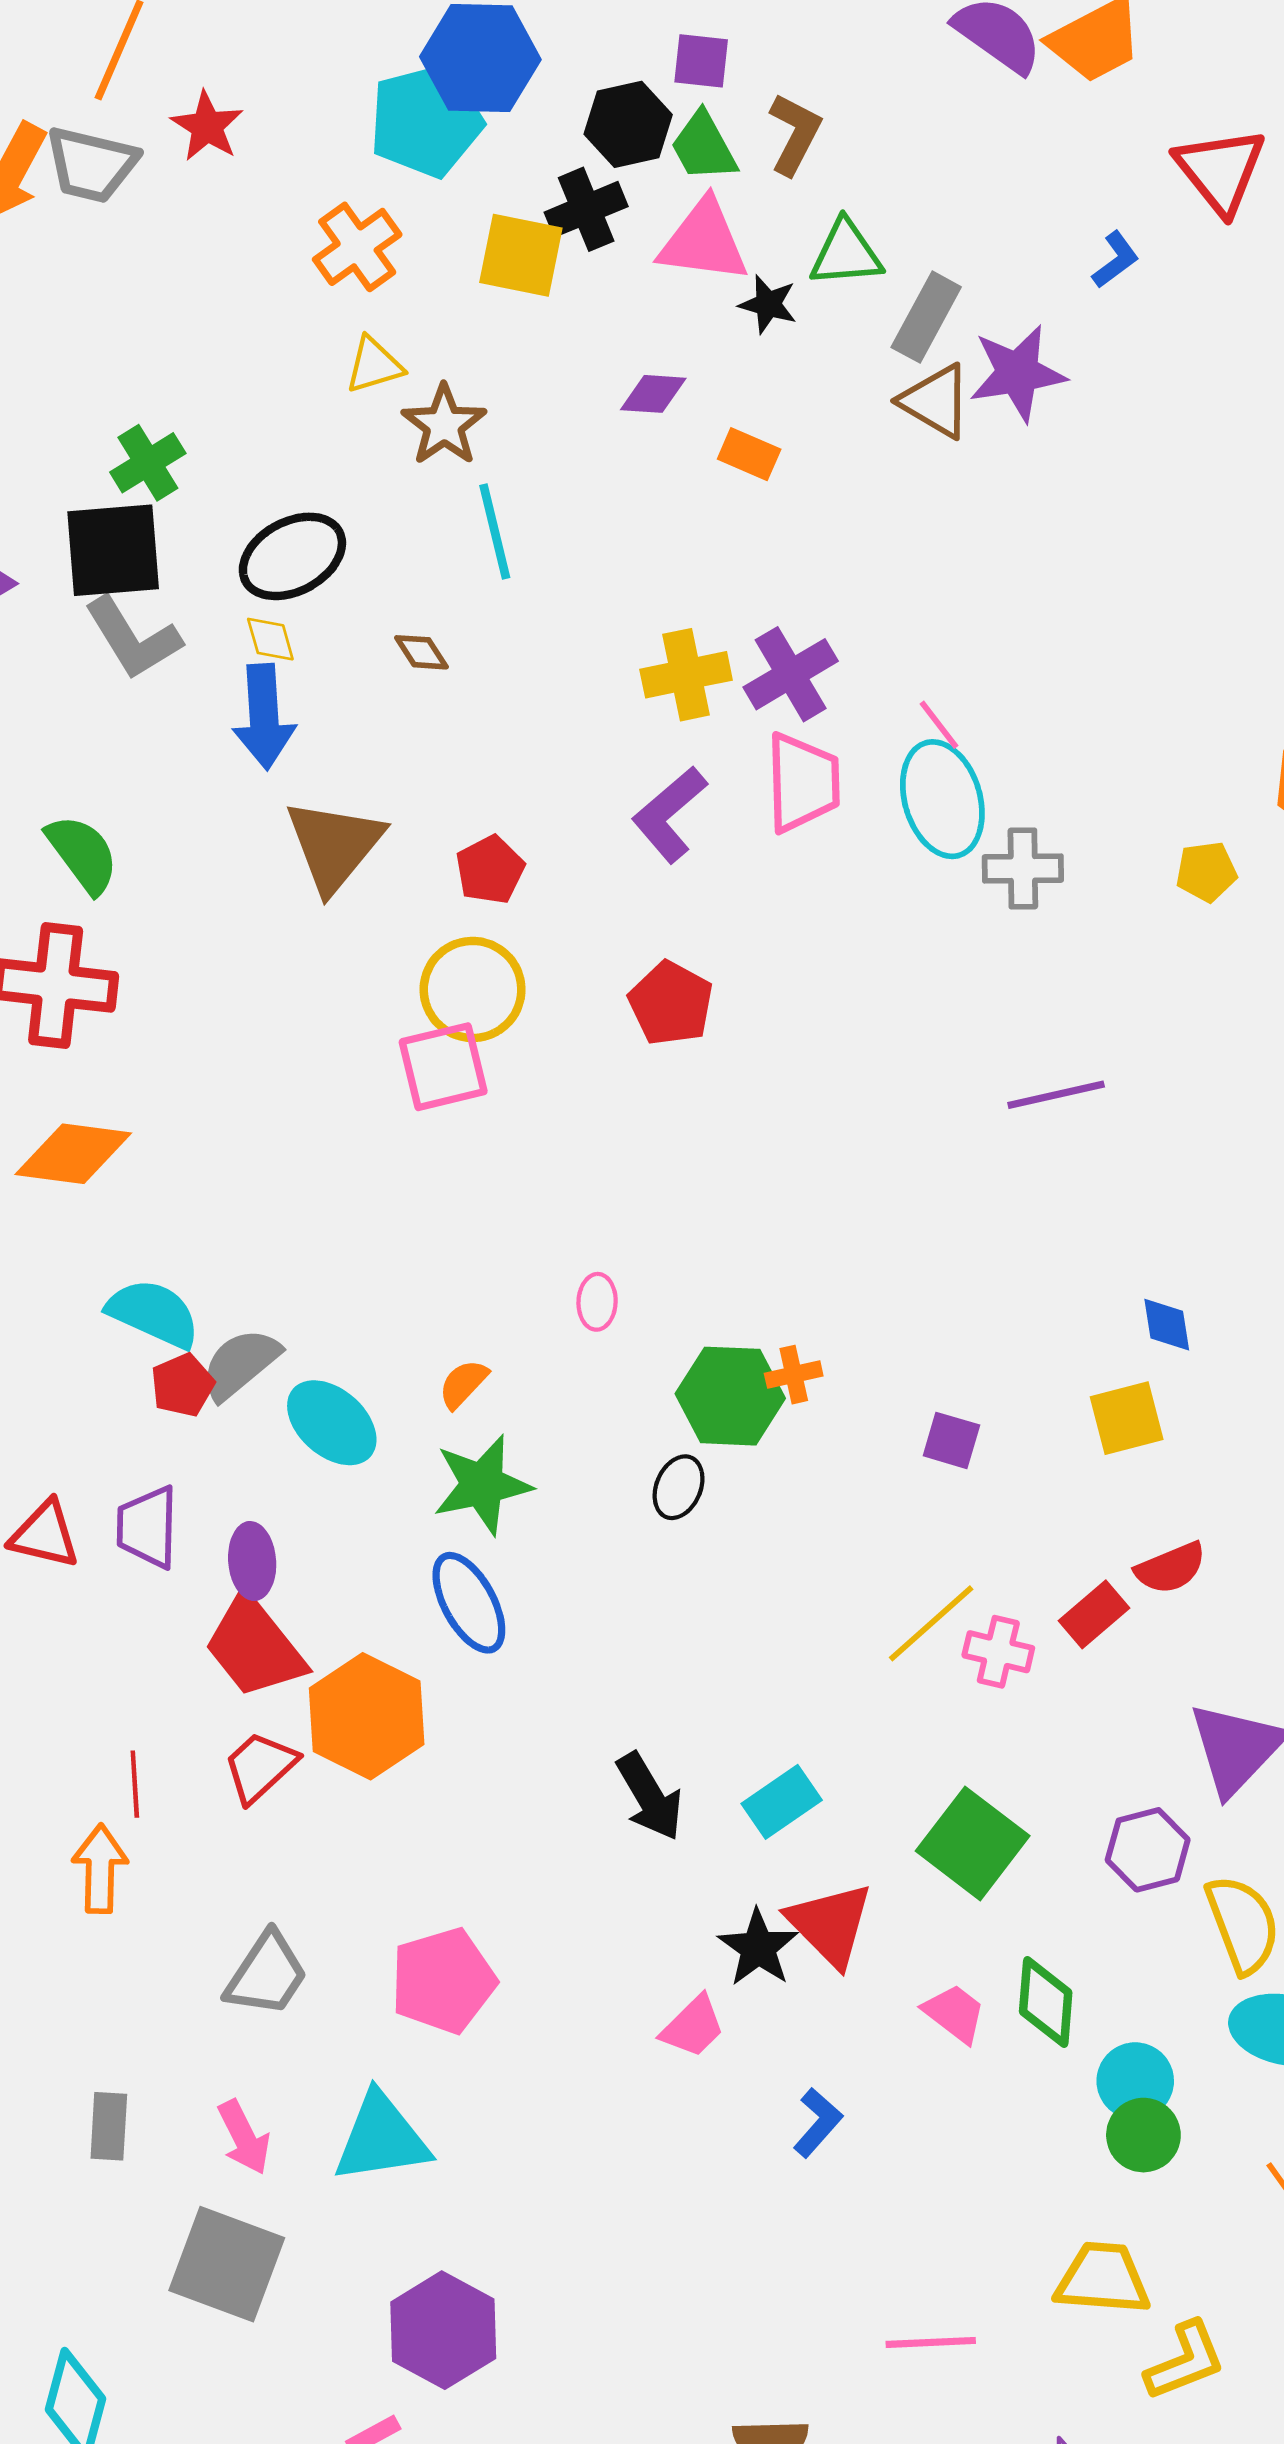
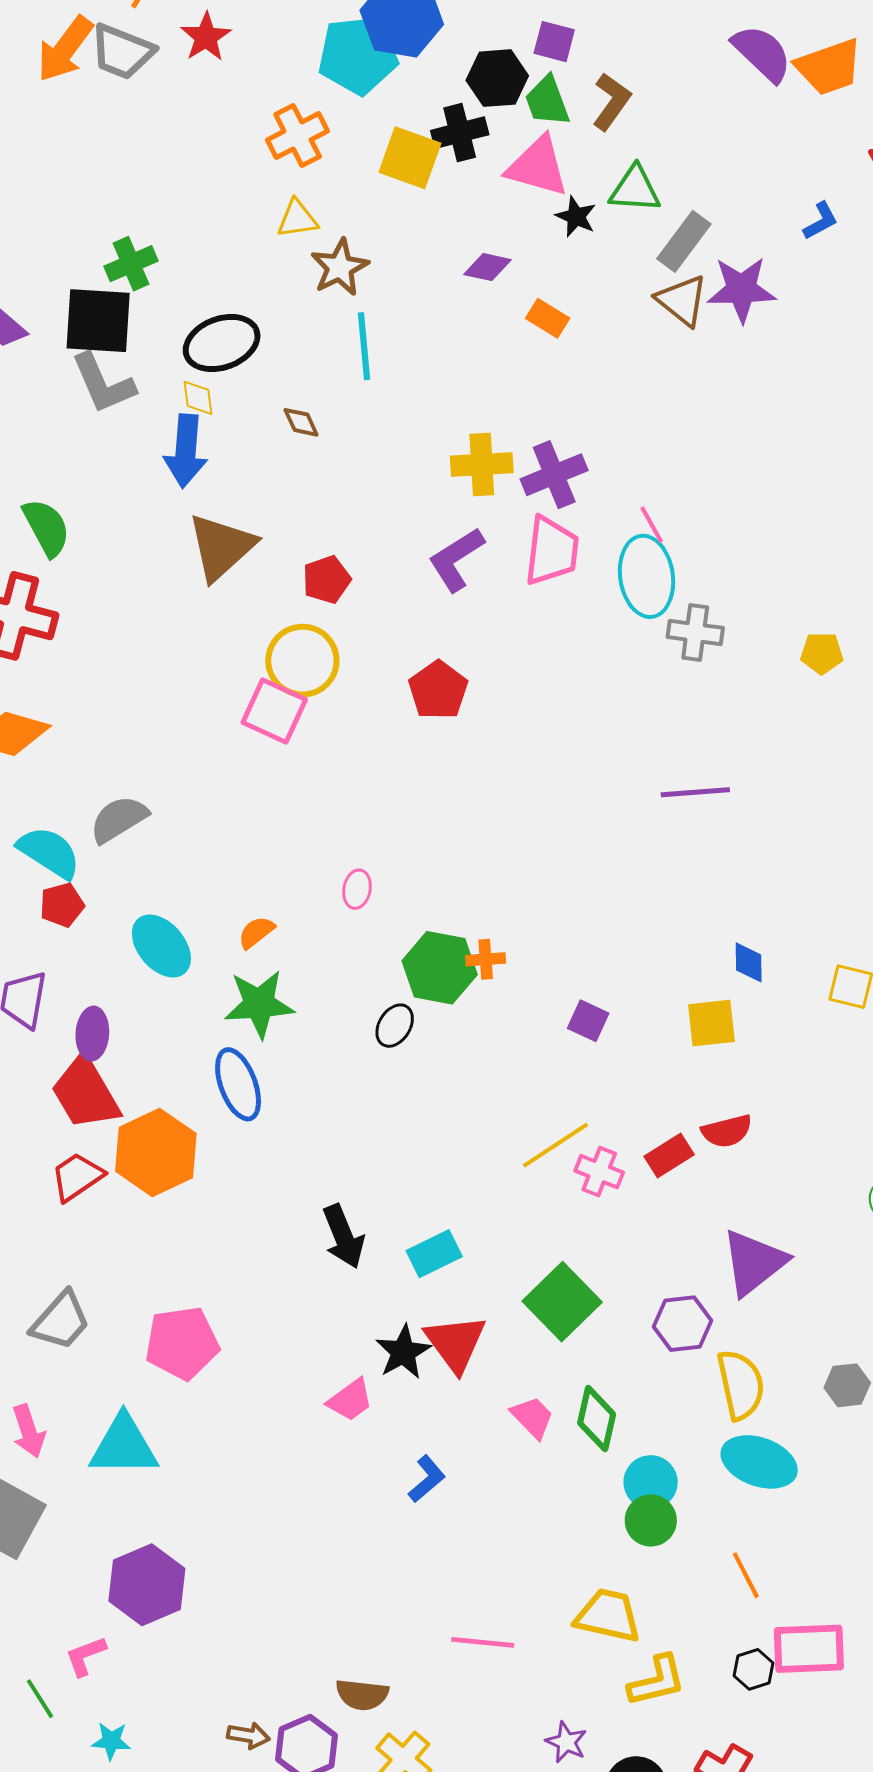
pink square: (443, 1067) -> (274, 711), turned 30
gray semicircle: (240, 1364) -> (119, 819), moved

